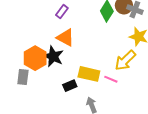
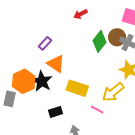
purple rectangle: (62, 12) -> (45, 43), moved
yellow rectangle: (89, 74) -> (77, 88), moved

